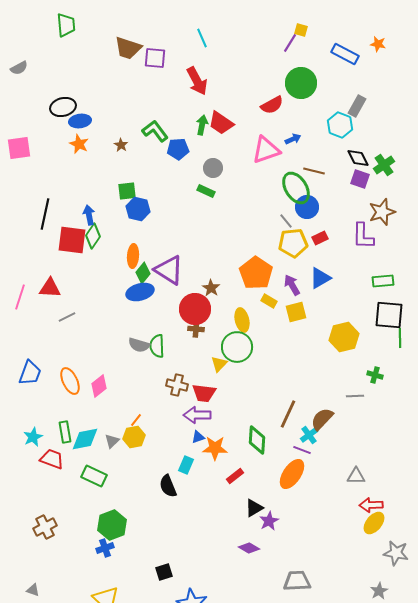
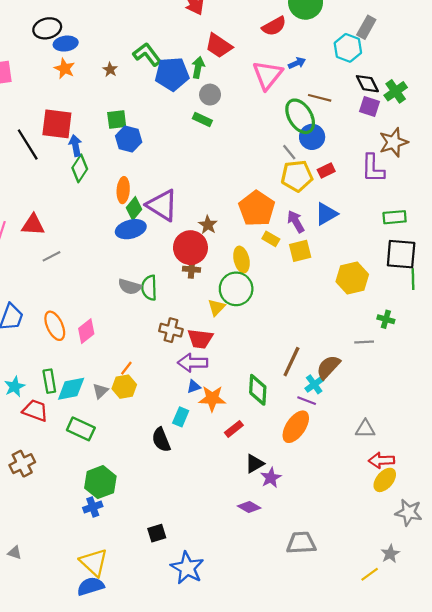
green arrow: (202, 125) -> (198, 67), moved
blue pentagon: (178, 149) -> (172, 74), size x1.4
pink triangle: (266, 150) -> (268, 75), turned -32
black line: (45, 214) -> (28, 144), turned -44
red square: (72, 240) -> (57, 124), moved
brown cross: (45, 527) -> (22, 464), moved

